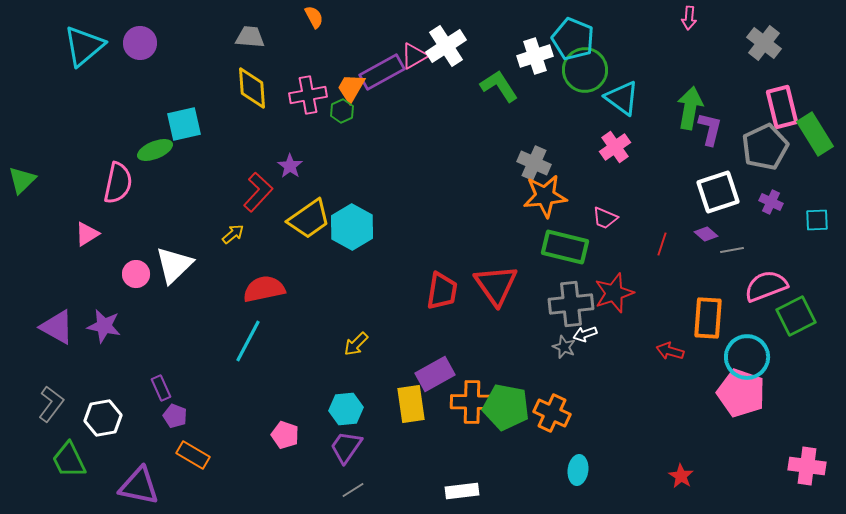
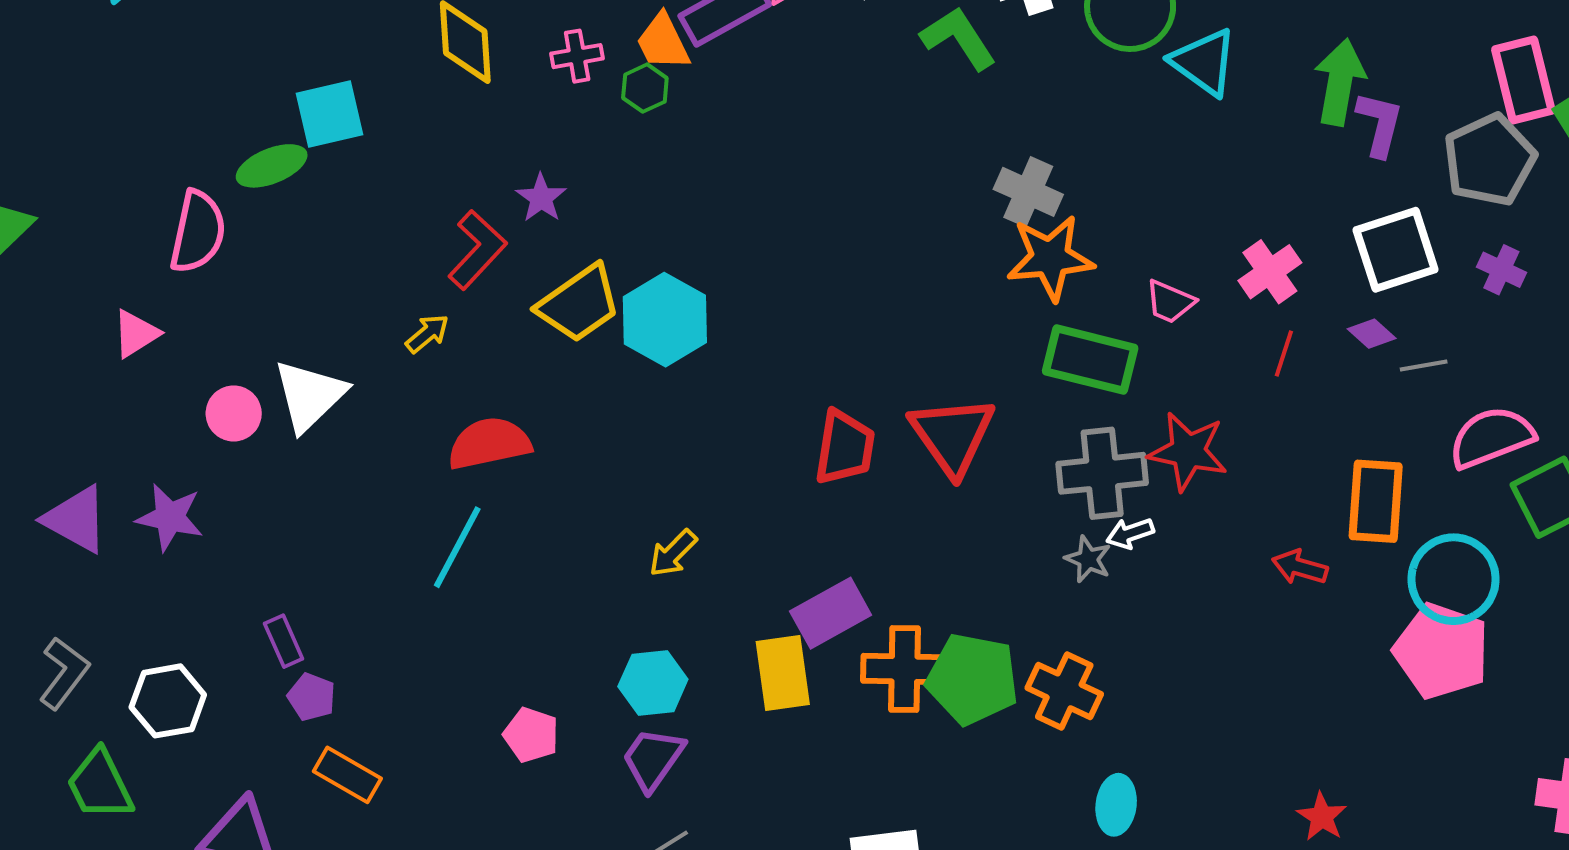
orange trapezoid: (351, 88) -> (663, 42), turned -56
pink cross: (308, 95) -> (577, 56), size x0.7
pink cross: (615, 147) -> (1270, 272), moved
red star: (614, 293) -> (1188, 451), turned 30

